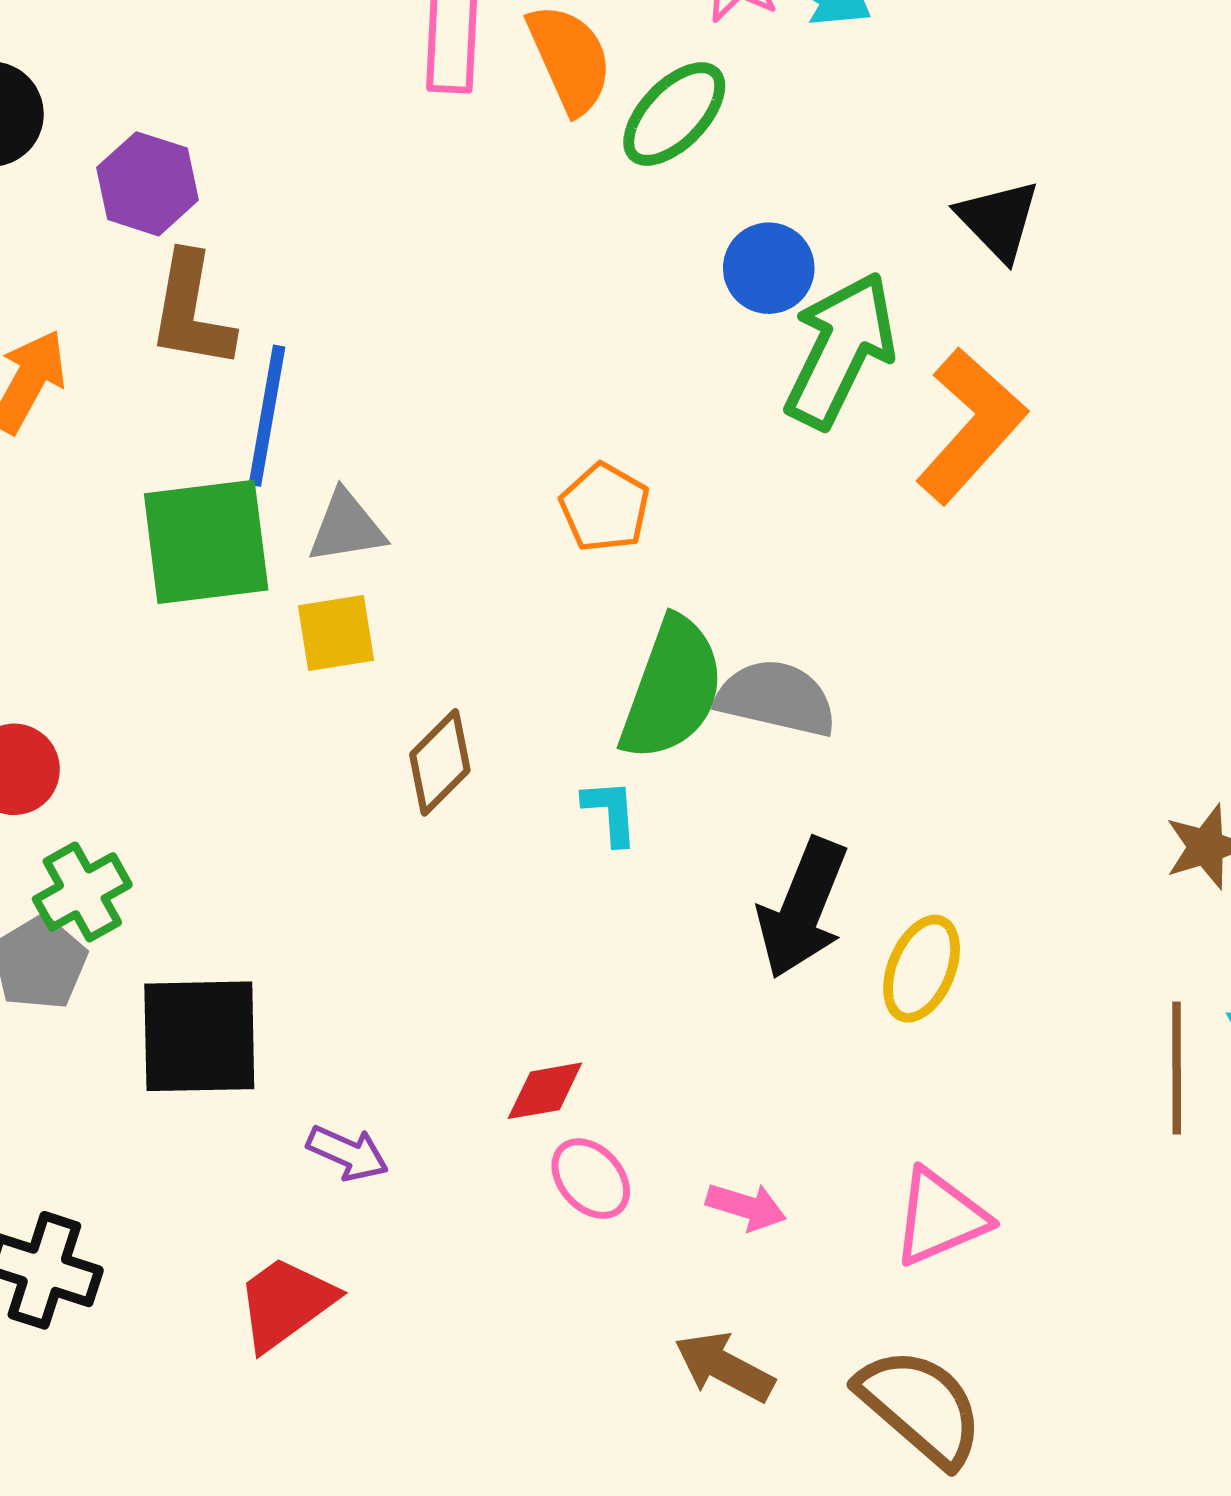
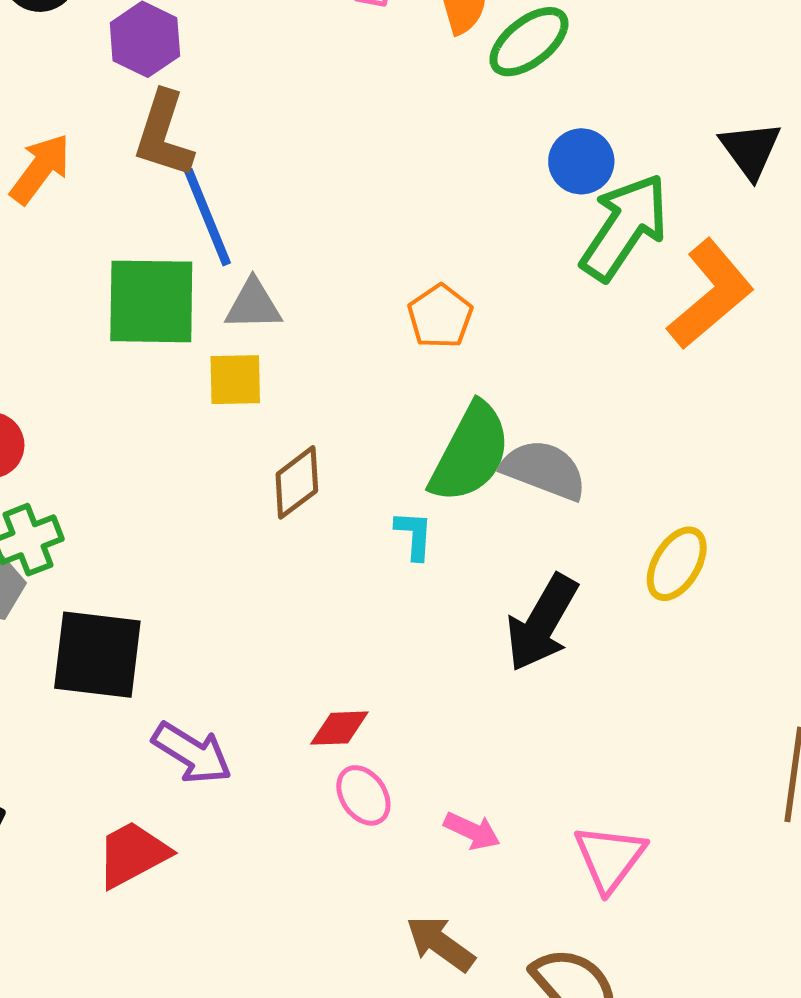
blue line: (267, 416) -> (207, 217), turned -40
yellow ellipse: (922, 969) -> (677, 564), moved
purple arrow: (348, 1153) -> (192, 753), size x1.4
pink triangle: (940, 1217) -> (610, 858), turned -38

